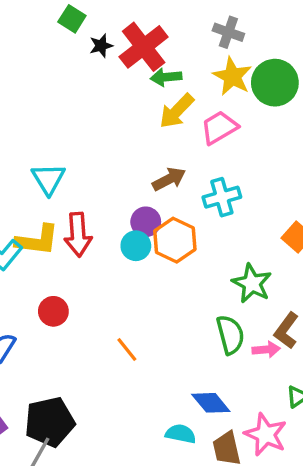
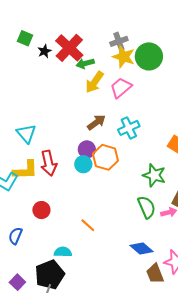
gray cross: (228, 32) -> (119, 41), moved, turned -30
cyan semicircle: (181, 434) -> (63, 252), moved

